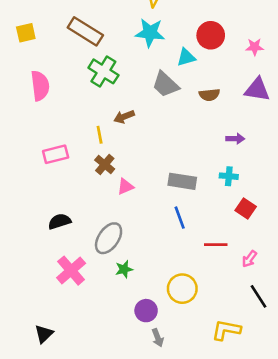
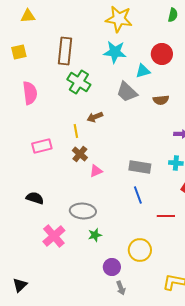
brown rectangle: (85, 31) -> (65, 51), turned 64
black semicircle: (59, 221) -> (35, 198), moved, turned 36
gray ellipse: (109, 238) -> (83, 211), turned 60
black triangle: (44, 334) -> (20, 285), moved

